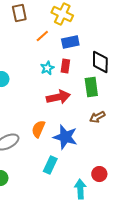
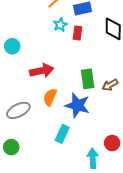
cyan star: (47, 68) -> (60, 25), moved
green rectangle: (91, 87) -> (88, 79), moved
red arrow: (58, 97) -> (42, 71), moved

